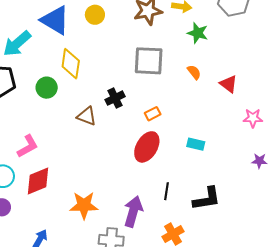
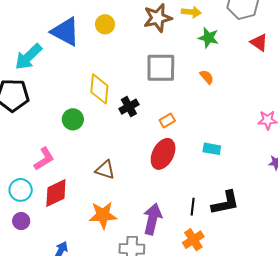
yellow diamond: (71, 64) -> (99, 89), moved
red triangle: (229, 84) -> (259, 42), moved
green circle: (47, 88) -> (73, 119), moved
brown triangle: (87, 116) -> (105, 170), moved
black line: (166, 191) -> (193, 207), moved

